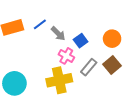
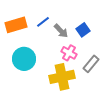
blue square: (81, 41) -> (83, 30), moved
cyan circle: (14, 83) -> (24, 59), moved

